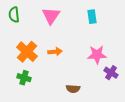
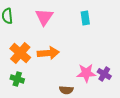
orange arrow: (55, 52) -> (48, 53), size x1.5
pink star: (97, 55) -> (86, 73), moved

